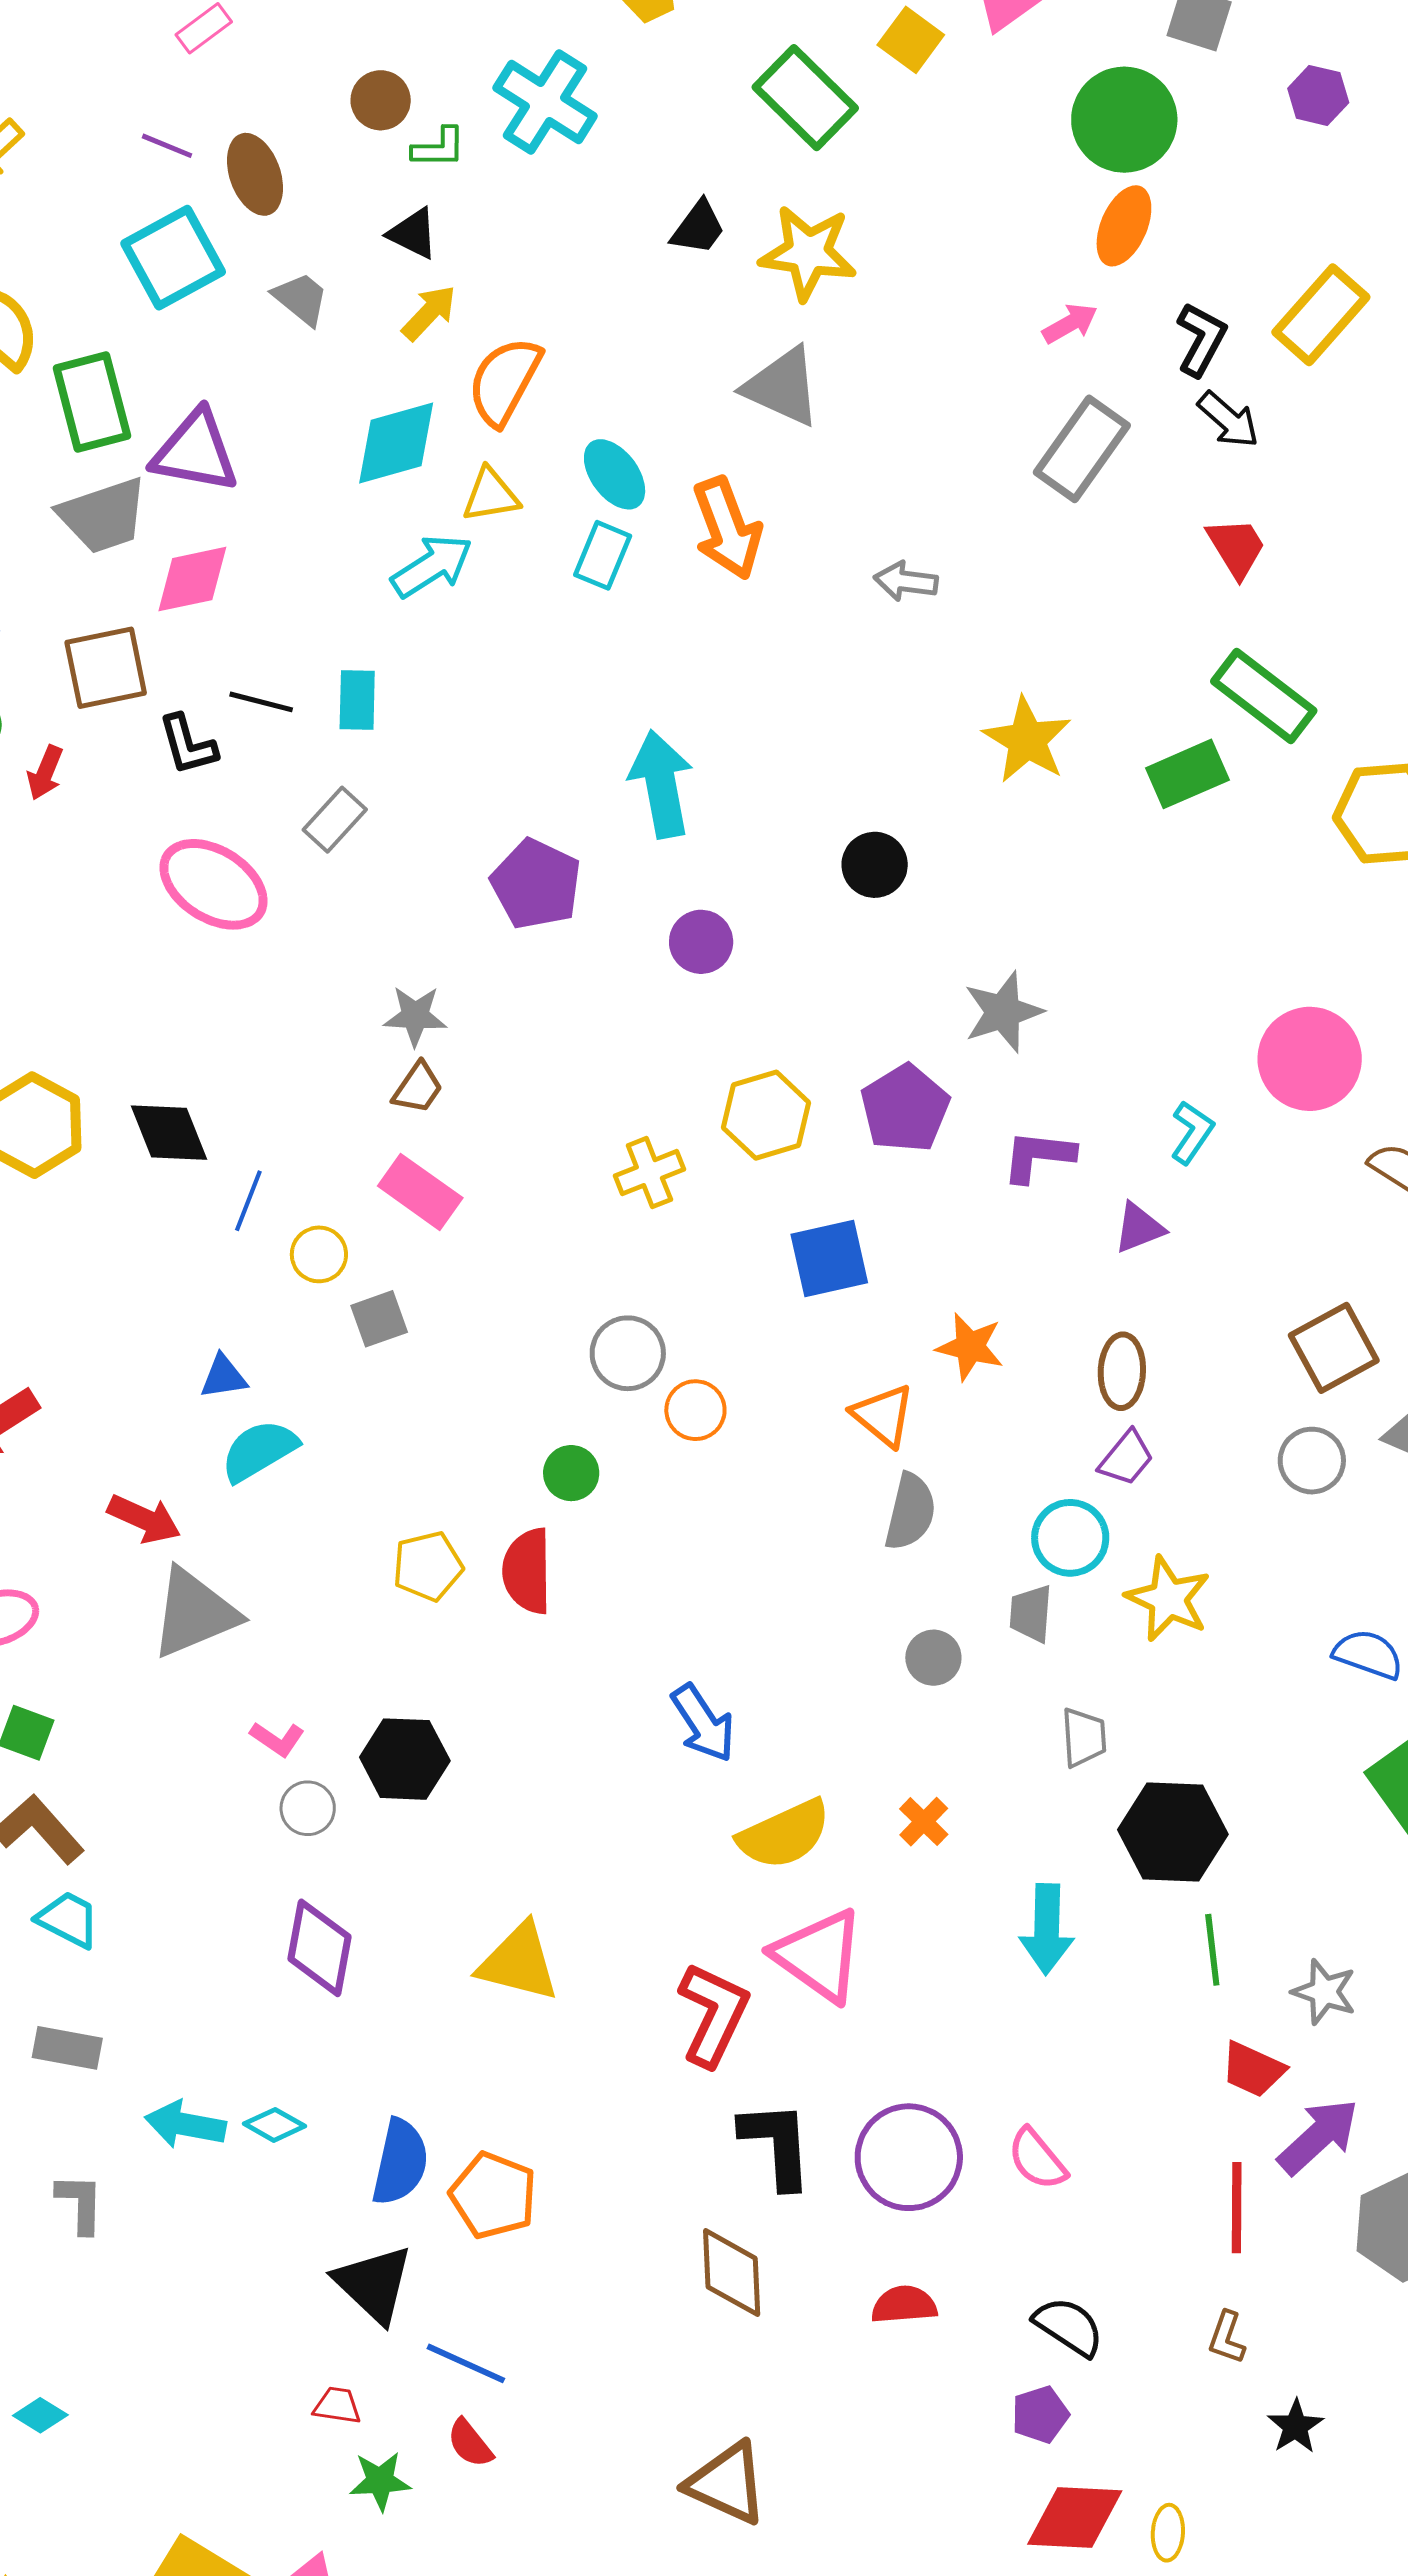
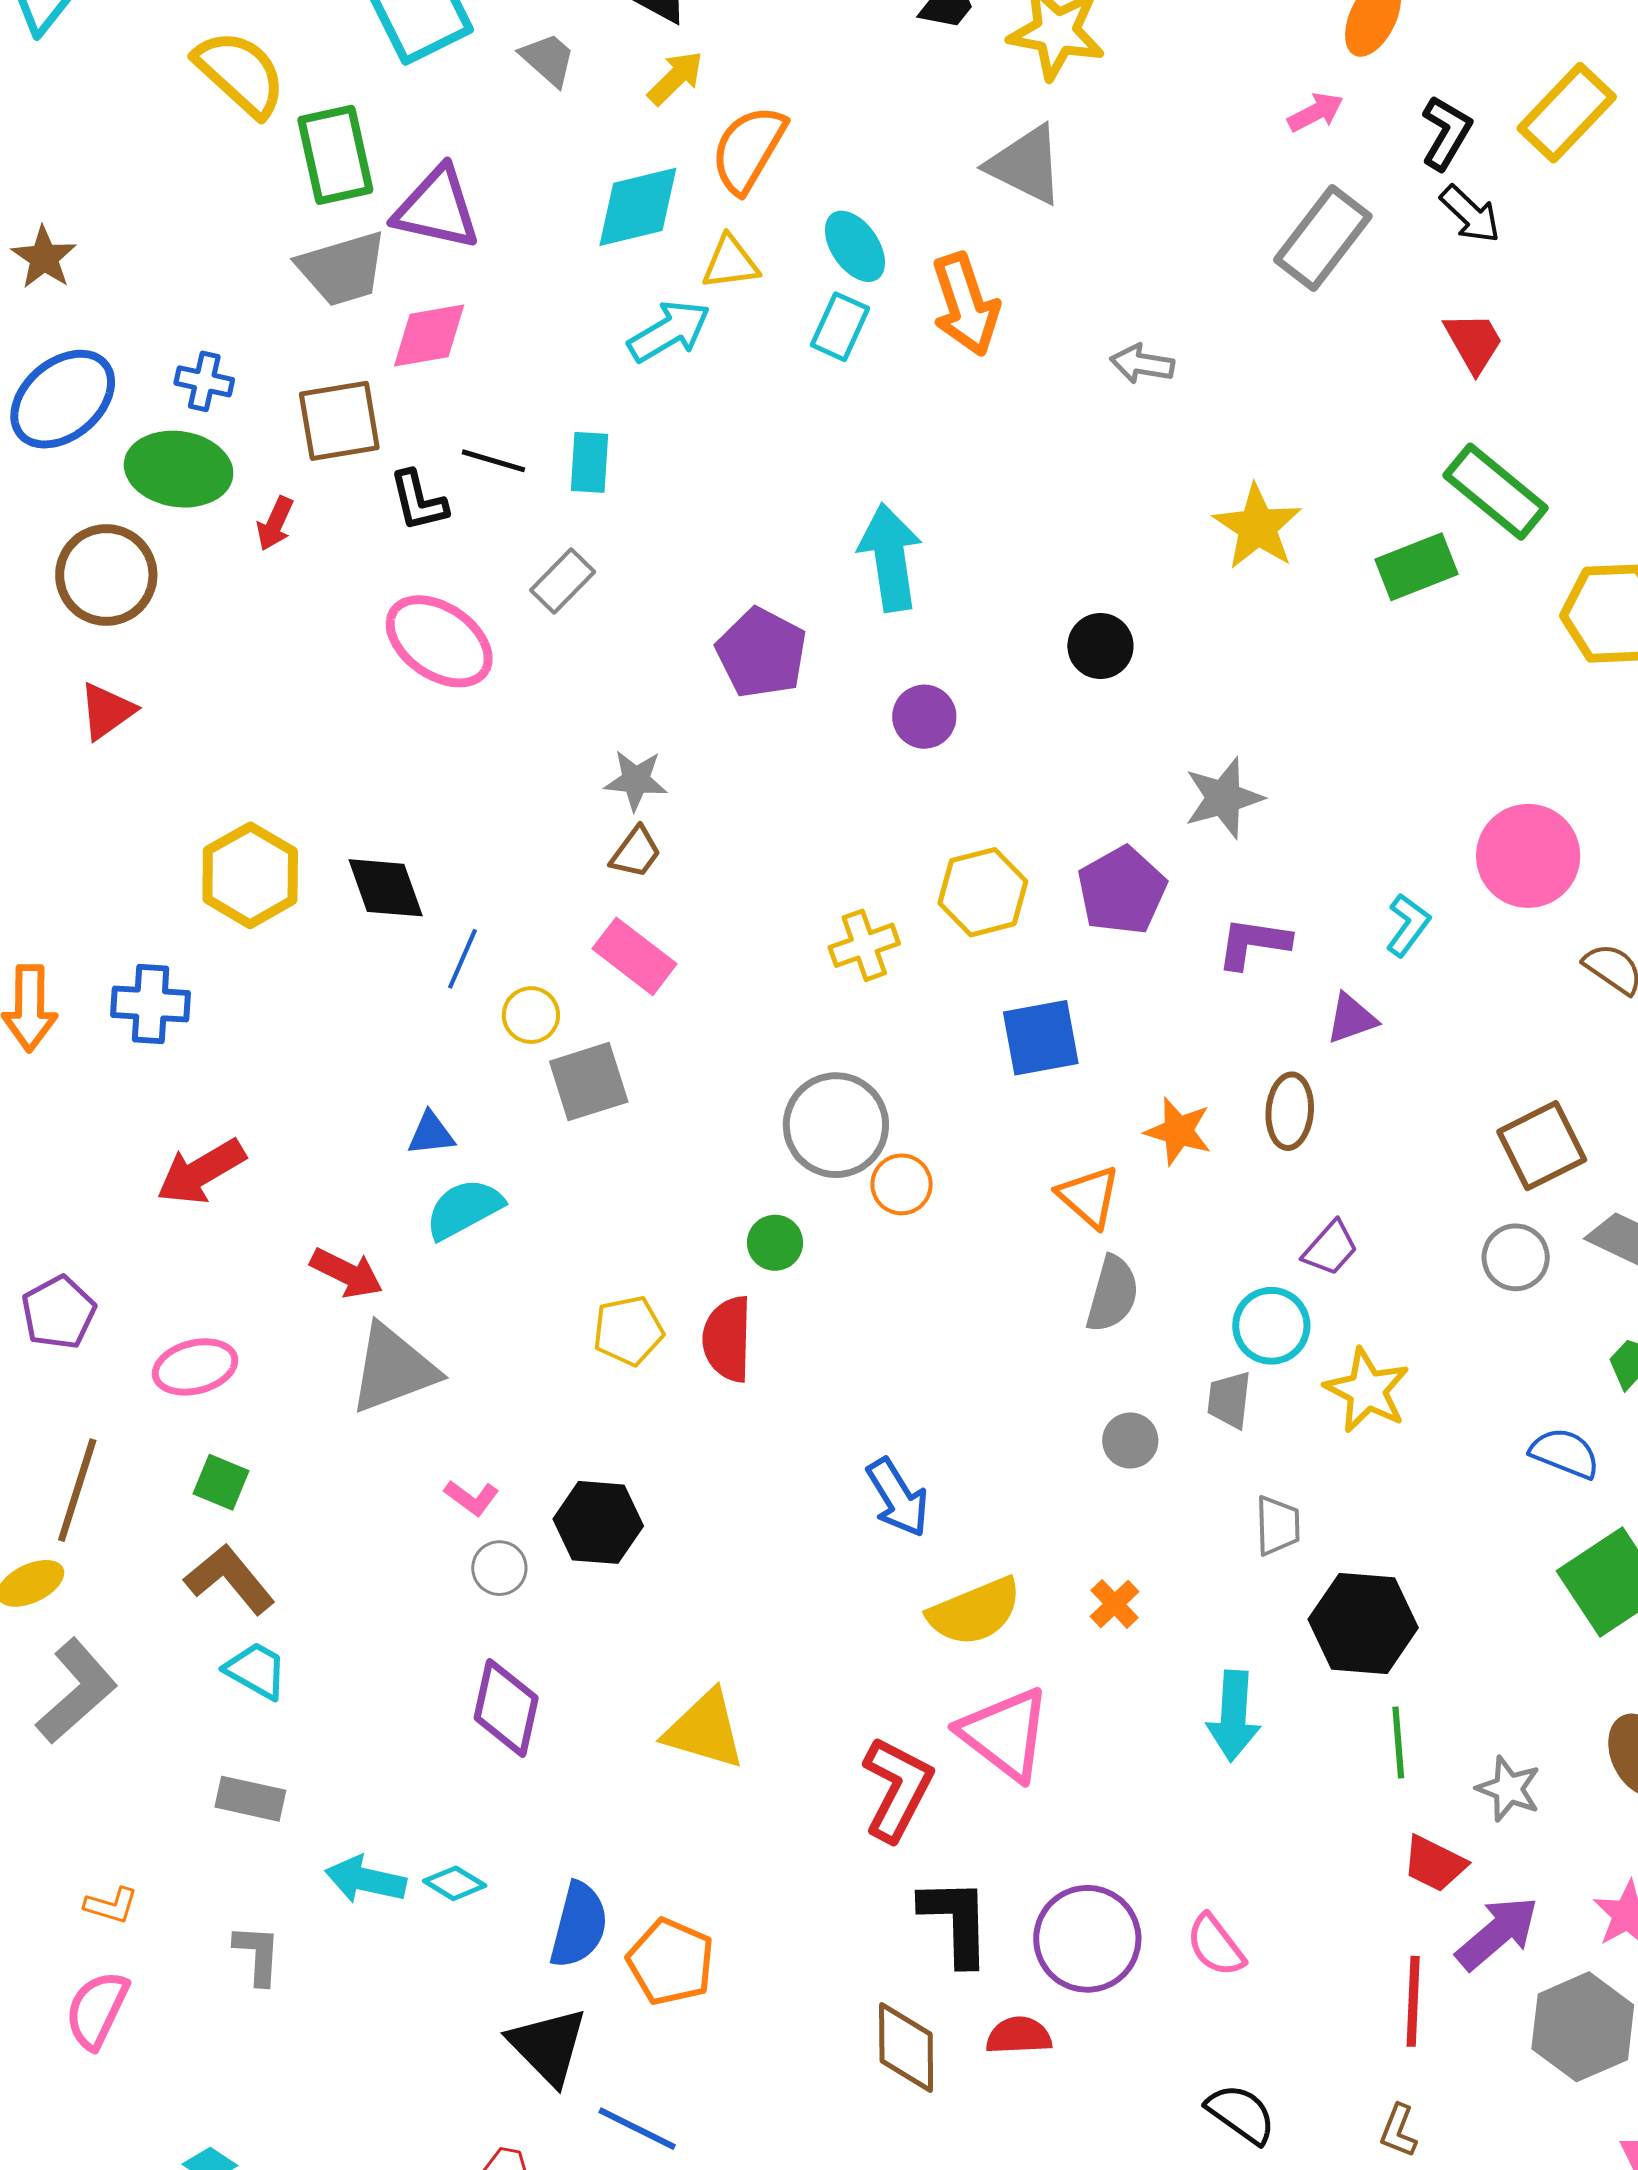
gray square: (379, 1319) -> (589, 1082), size x1.4
gray circle: (628, 1353) -> (836, 1125), size x1.4
brown ellipse: (1122, 1371) -> (1290, 1111), moved
red semicircle: (904, 2305) -> (1019, 2036), moved

